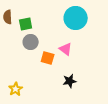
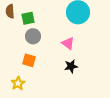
orange square: (48, 58) -> (29, 60), moved
black star: (70, 81) -> (71, 66), moved

